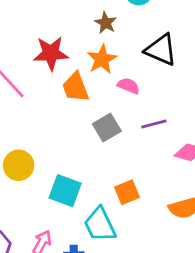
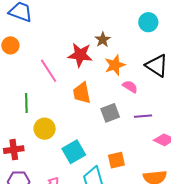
brown star: (106, 23) -> (103, 40), moved
orange trapezoid: (76, 87) -> (82, 93), moved
cyan square: (65, 191) -> (74, 152), turned 30

